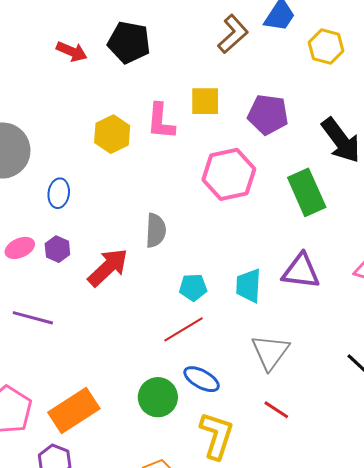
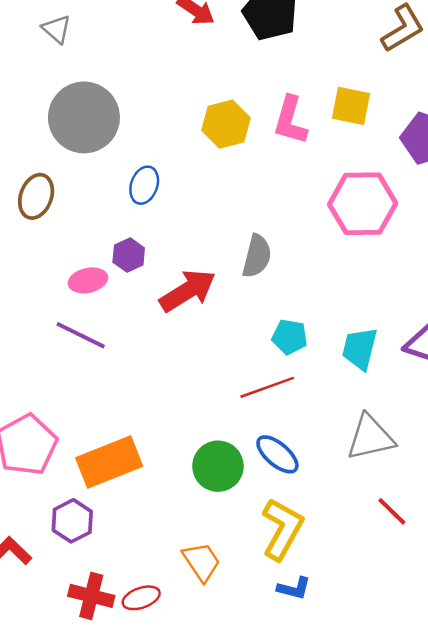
pink ellipse: (20, 248) -> (88, 280), moved
gray triangle: (270, 352) -> (370, 437), turned 30
red line: (276, 410) -> (392, 511), moved

